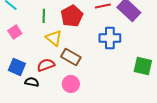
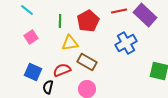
yellow triangle: (54, 38) -> (70, 43), turned -48
blue cross: (110, 38) -> (126, 43), turned -30
black semicircle: (32, 82) -> (48, 87), turned -88

